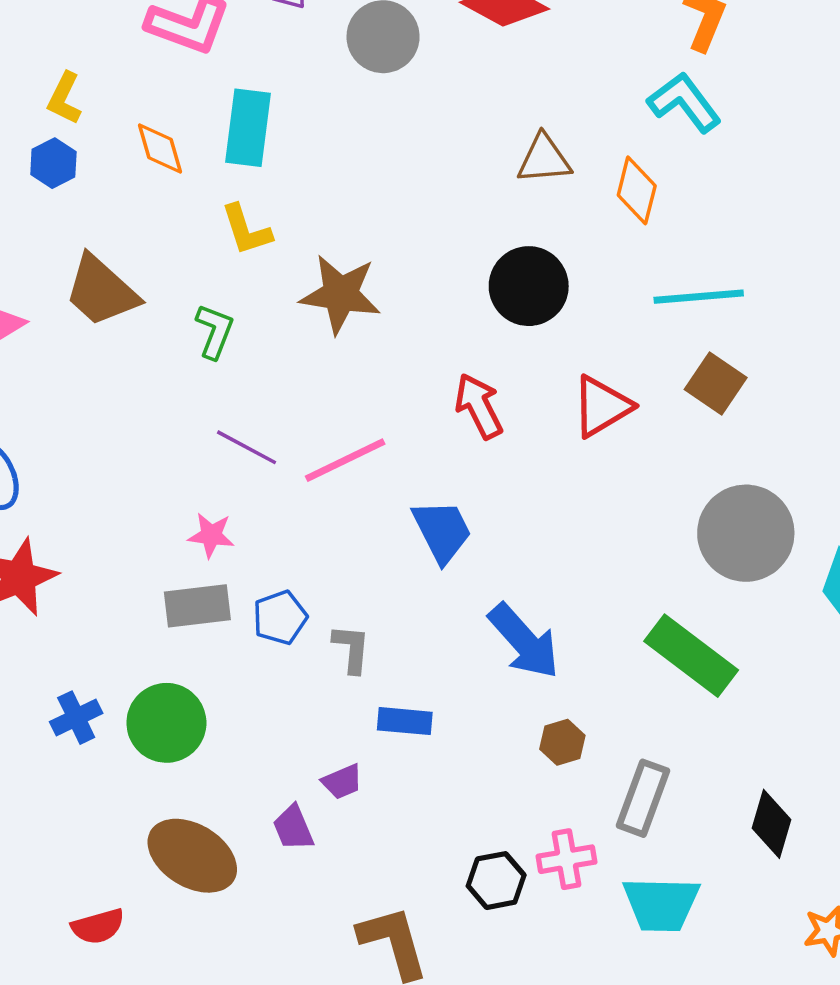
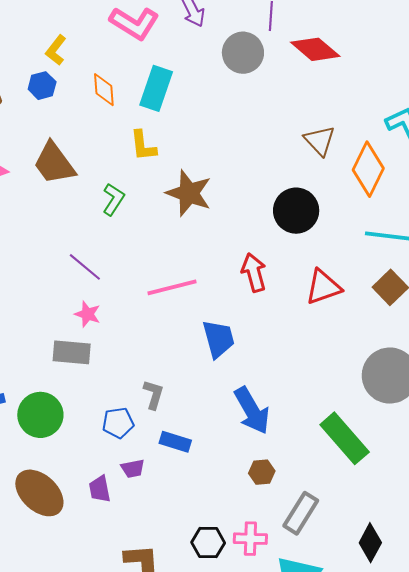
brown triangle: (544, 159) -> (320, 141), turned 40
orange diamond: (637, 190) -> (368, 169), size x1.4
purple line: (247, 447) -> (85, 267), moved
blue pentagon: (280, 618) -> (118, 423), moved

